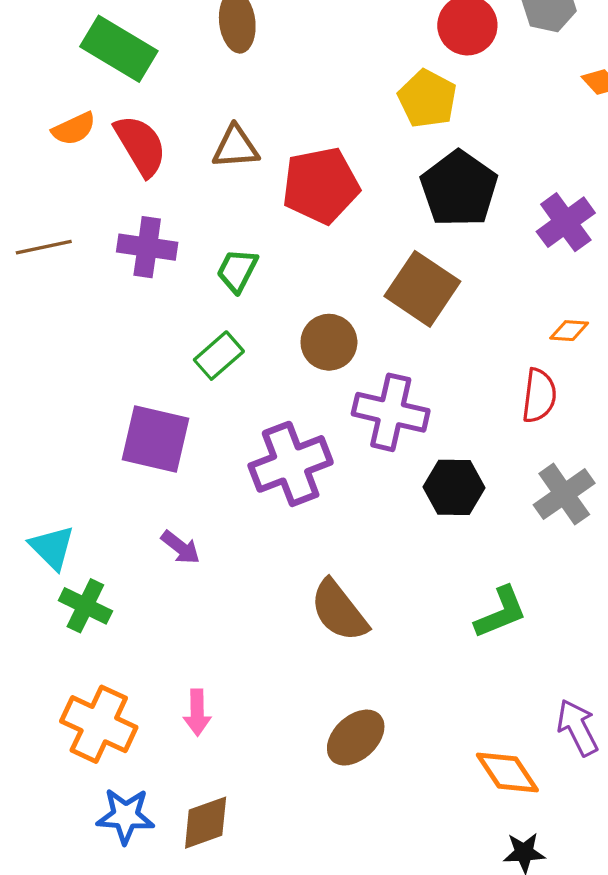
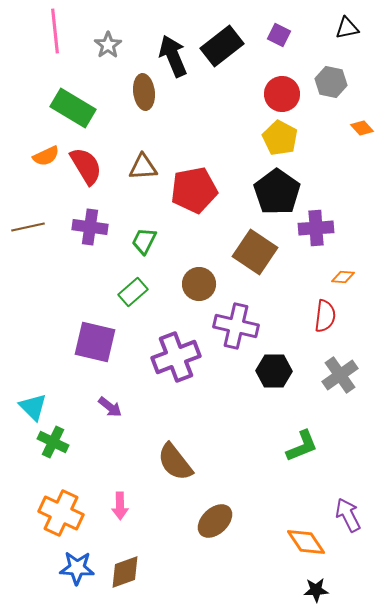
yellow pentagon: (427, 99) -> (280, 138), moved
purple cross: (566, 222) -> (316, 228), moved, turned 32
brown semicircle: (339, 611) -> (175, 462), moved

